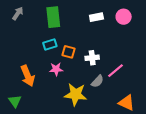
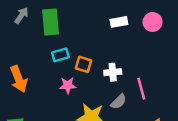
green rectangle: (53, 17) -> (51, 22), moved
pink line: (115, 71) -> (141, 89), turned -66
orange arrow: (28, 76) -> (19, 79), moved

